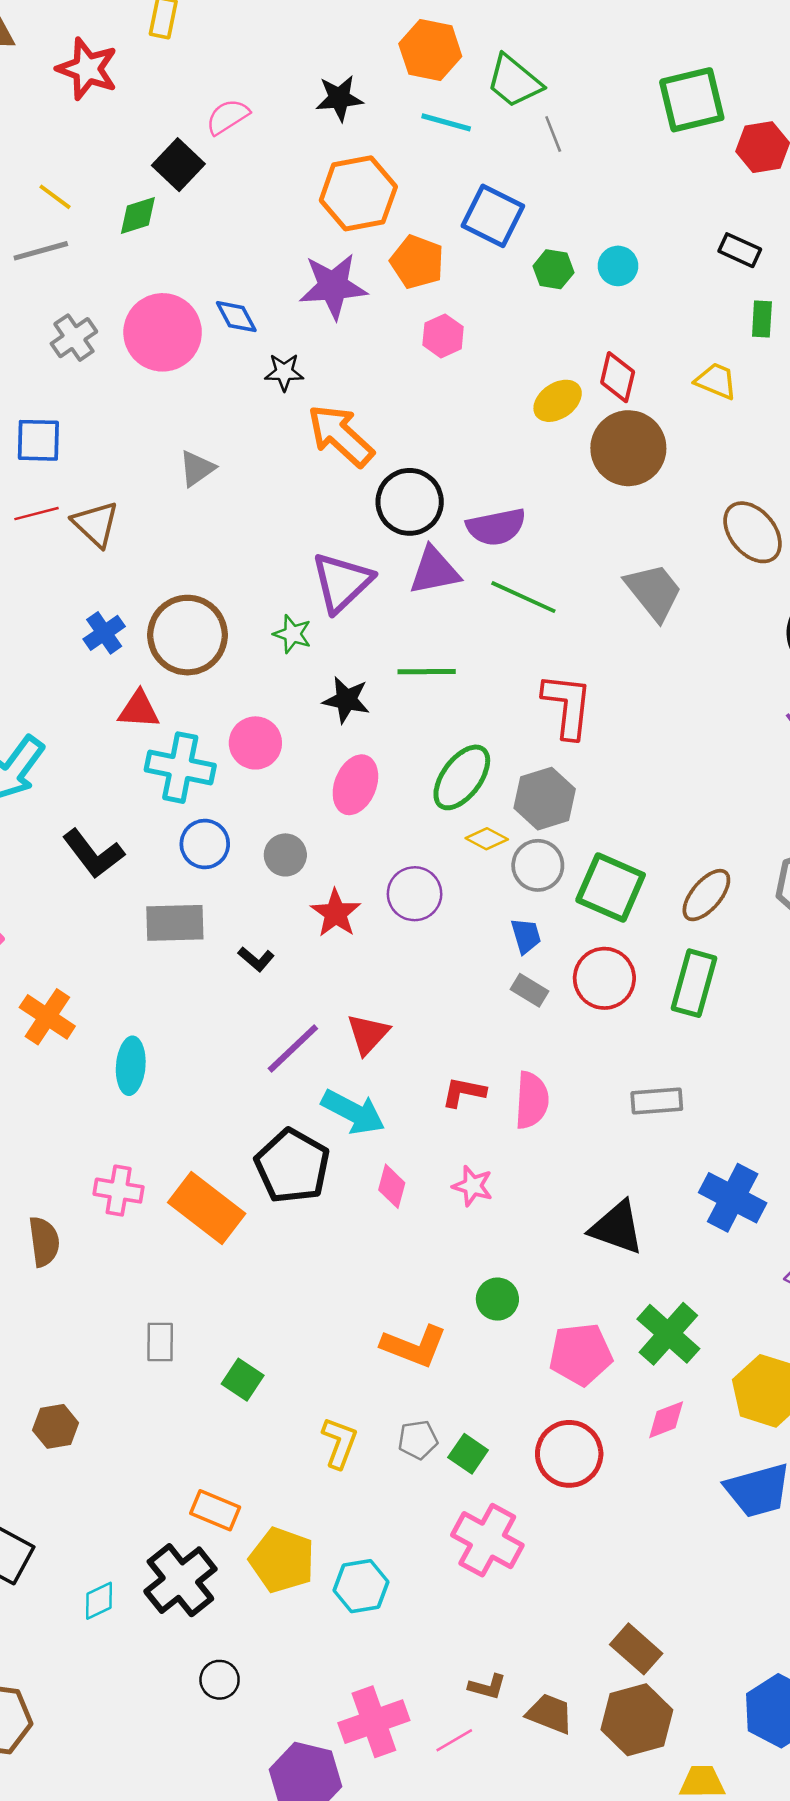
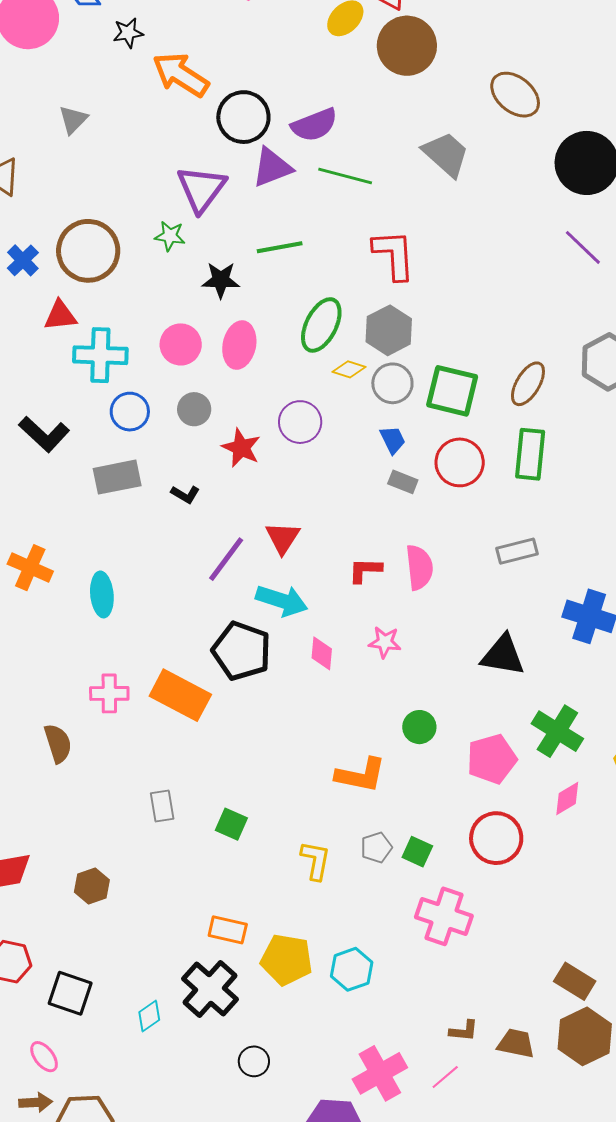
pink circle: (255, 743) -> (181, 344), moved

